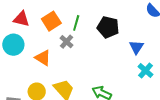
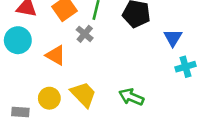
cyan cross: (146, 71) -> (185, 67), turned 35

